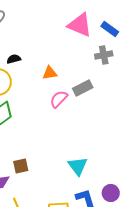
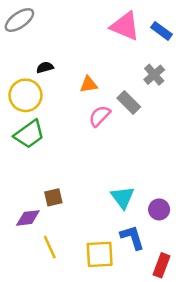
gray cross: (104, 55) -> (154, 75), moved, turned -30
gray rectangle: (83, 88) -> (129, 103), turned 72
purple circle: (111, 193) -> (159, 209), moved

